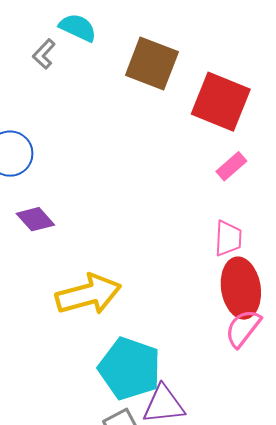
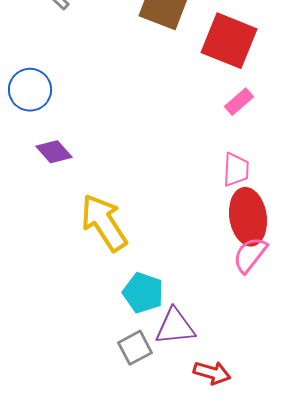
yellow arrow: (88, 294) -> (104, 223), turned -108
cyan pentagon: (130, 368) -> (143, 293), size x0.7

